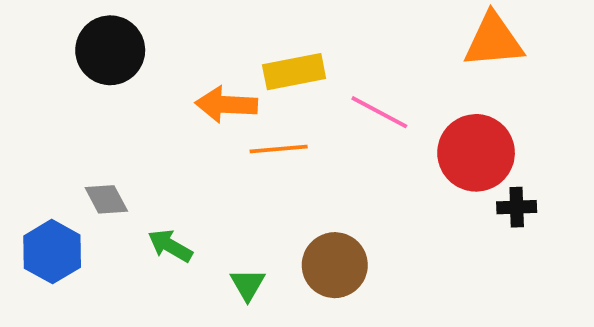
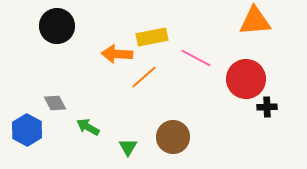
orange line: (279, 149) -> (144, 77), turned -36

